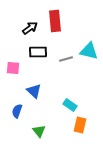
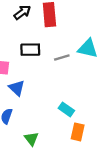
black arrow: (30, 28) -> (22, 12), moved
blue triangle: (34, 91) -> (17, 88), moved

